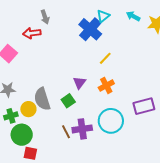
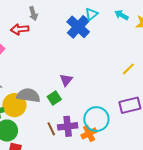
yellow line: (105, 58) -> (128, 69), moved
orange cross: (106, 85) -> (89, 133), moved
gray semicircle: (42, 99) -> (28, 95), turned 115
yellow circle: (28, 109) -> (14, 105), size x1.5

